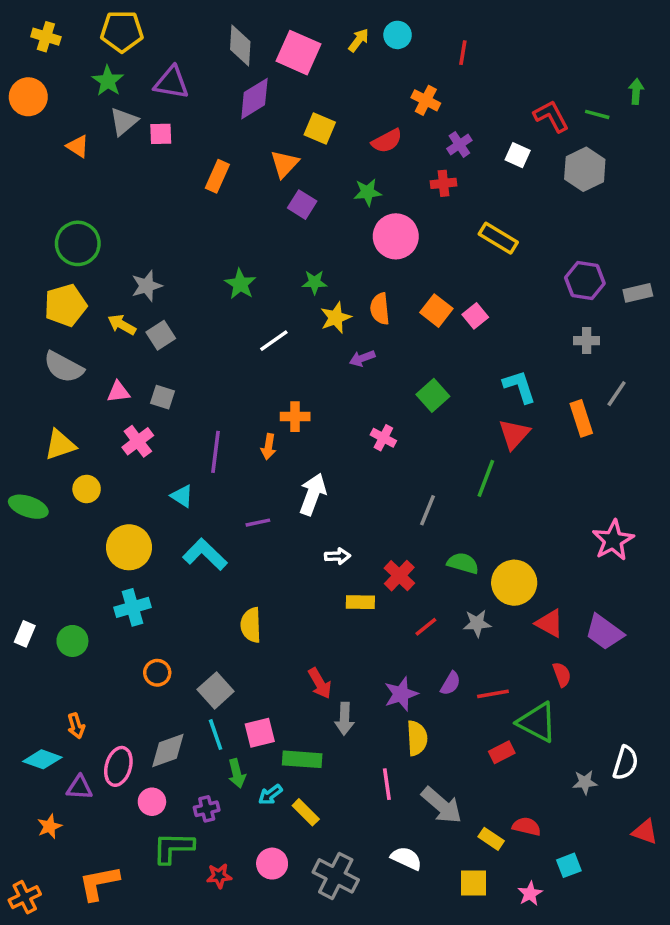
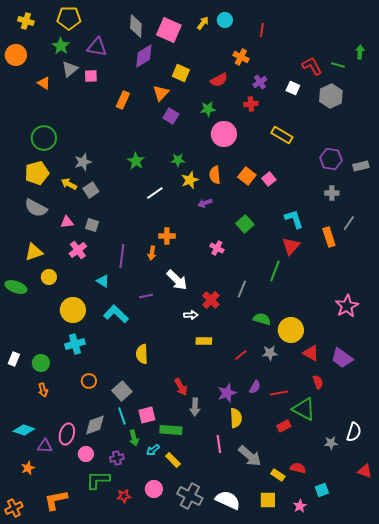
white arrow: (313, 494) -> (177, 280), turned 115
red cross: (399, 576) -> (211, 300), moved
orange arrow: (76, 726) -> (43, 390), moved
white semicircle: (406, 858) -> (228, 500), moved, size x1.4

